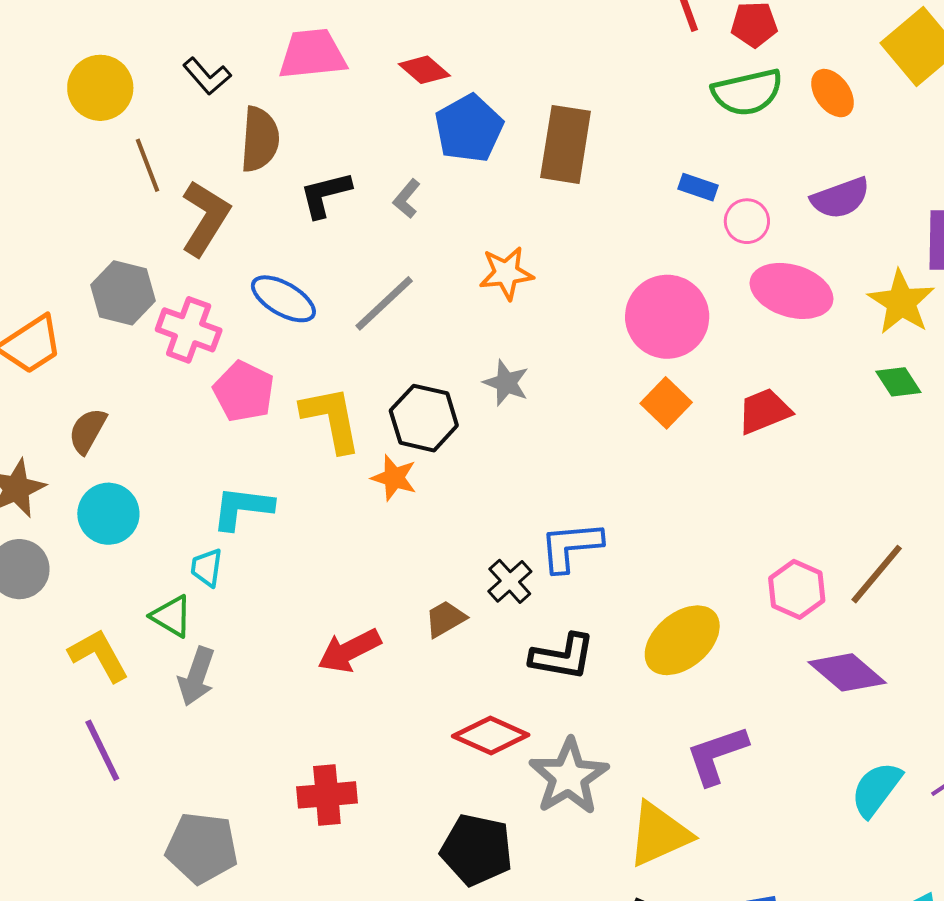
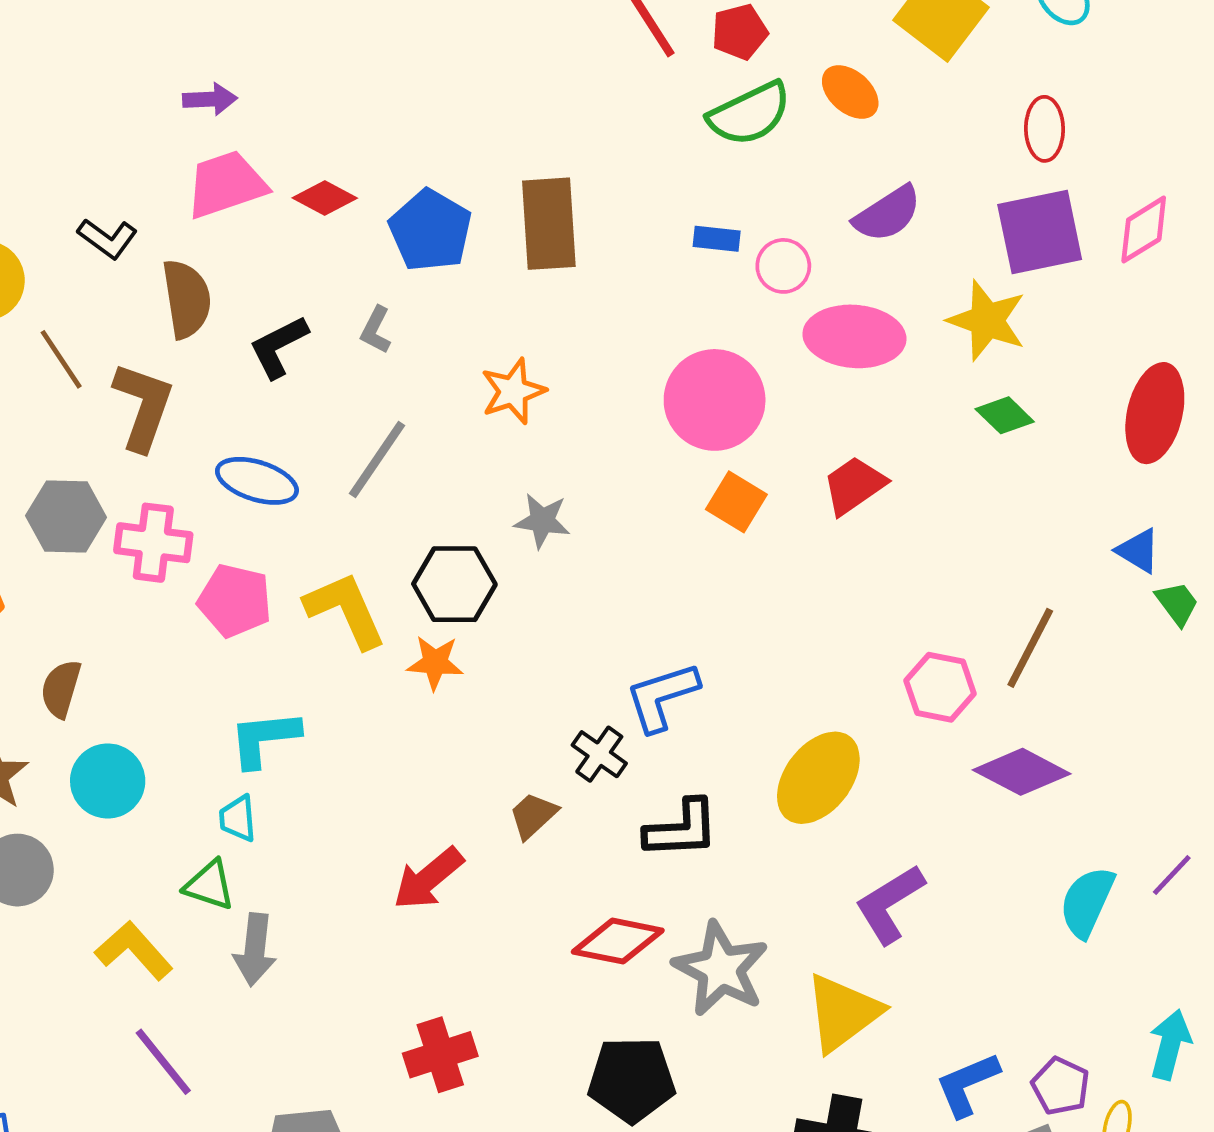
red diamond: (424, 70) -> (325, 198), moved

